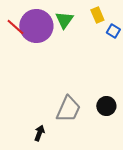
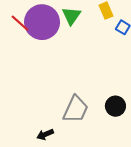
black arrow: (39, 133) -> (45, 134), turned -133

